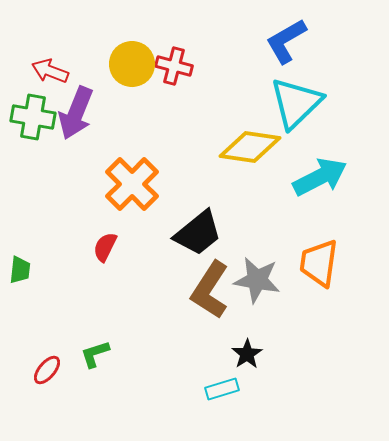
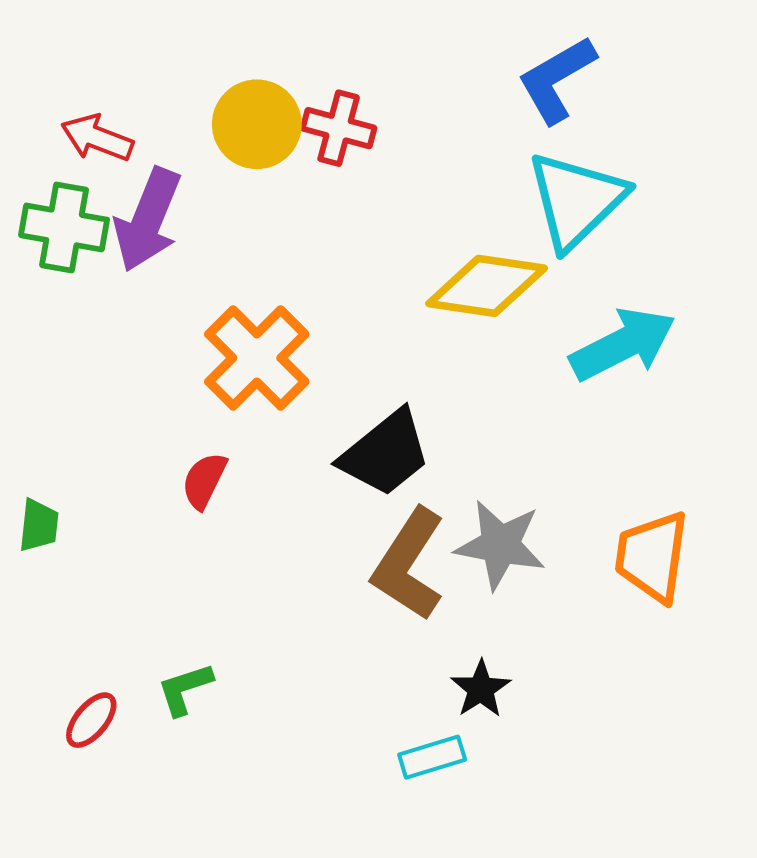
orange trapezoid: (319, 263) -> (652, 557), moved

